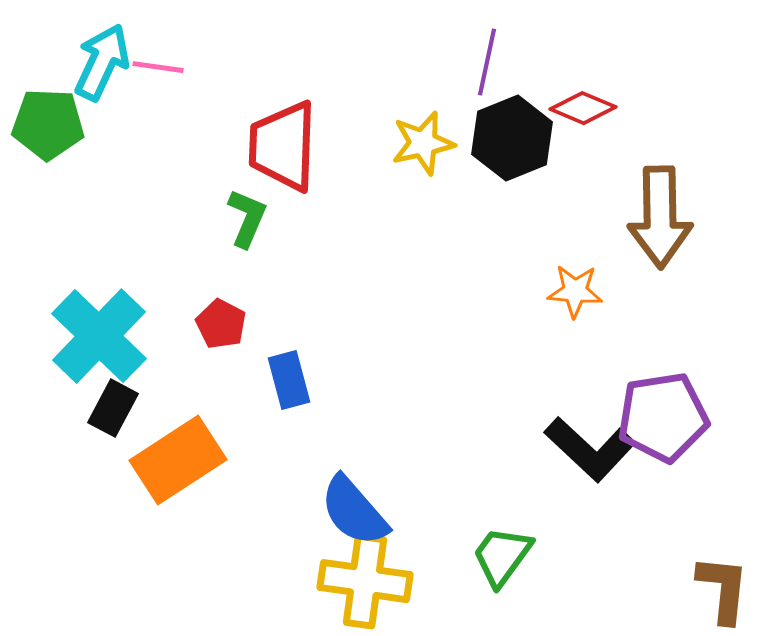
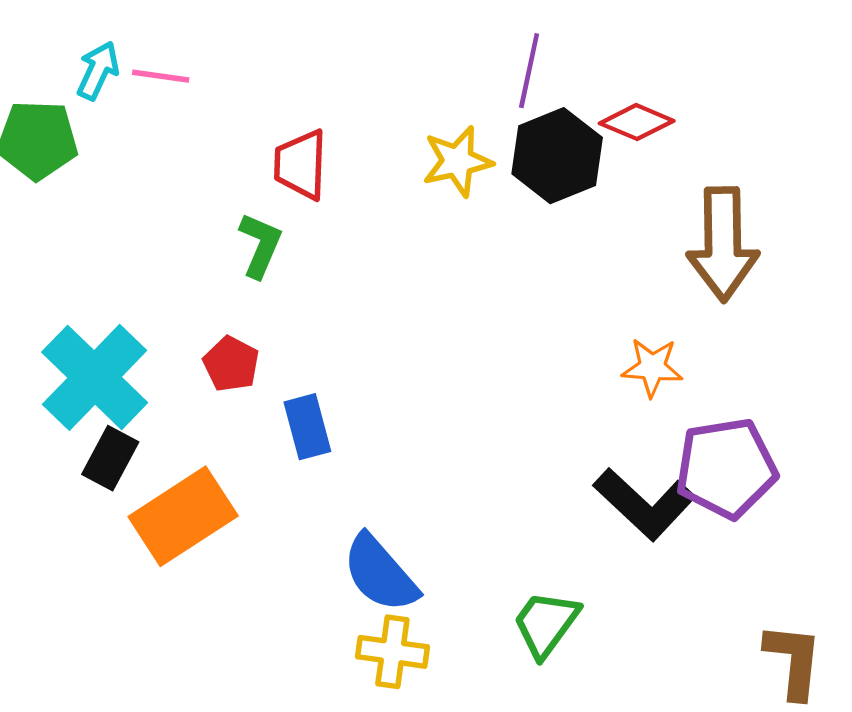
cyan arrow: (102, 62) -> (98, 71), size x0.7
red trapezoid: (283, 146) -> (301, 165), size x0.7
orange star: (575, 291) -> (652, 367), moved
yellow cross: (365, 581) -> (392, 652), size x0.7

